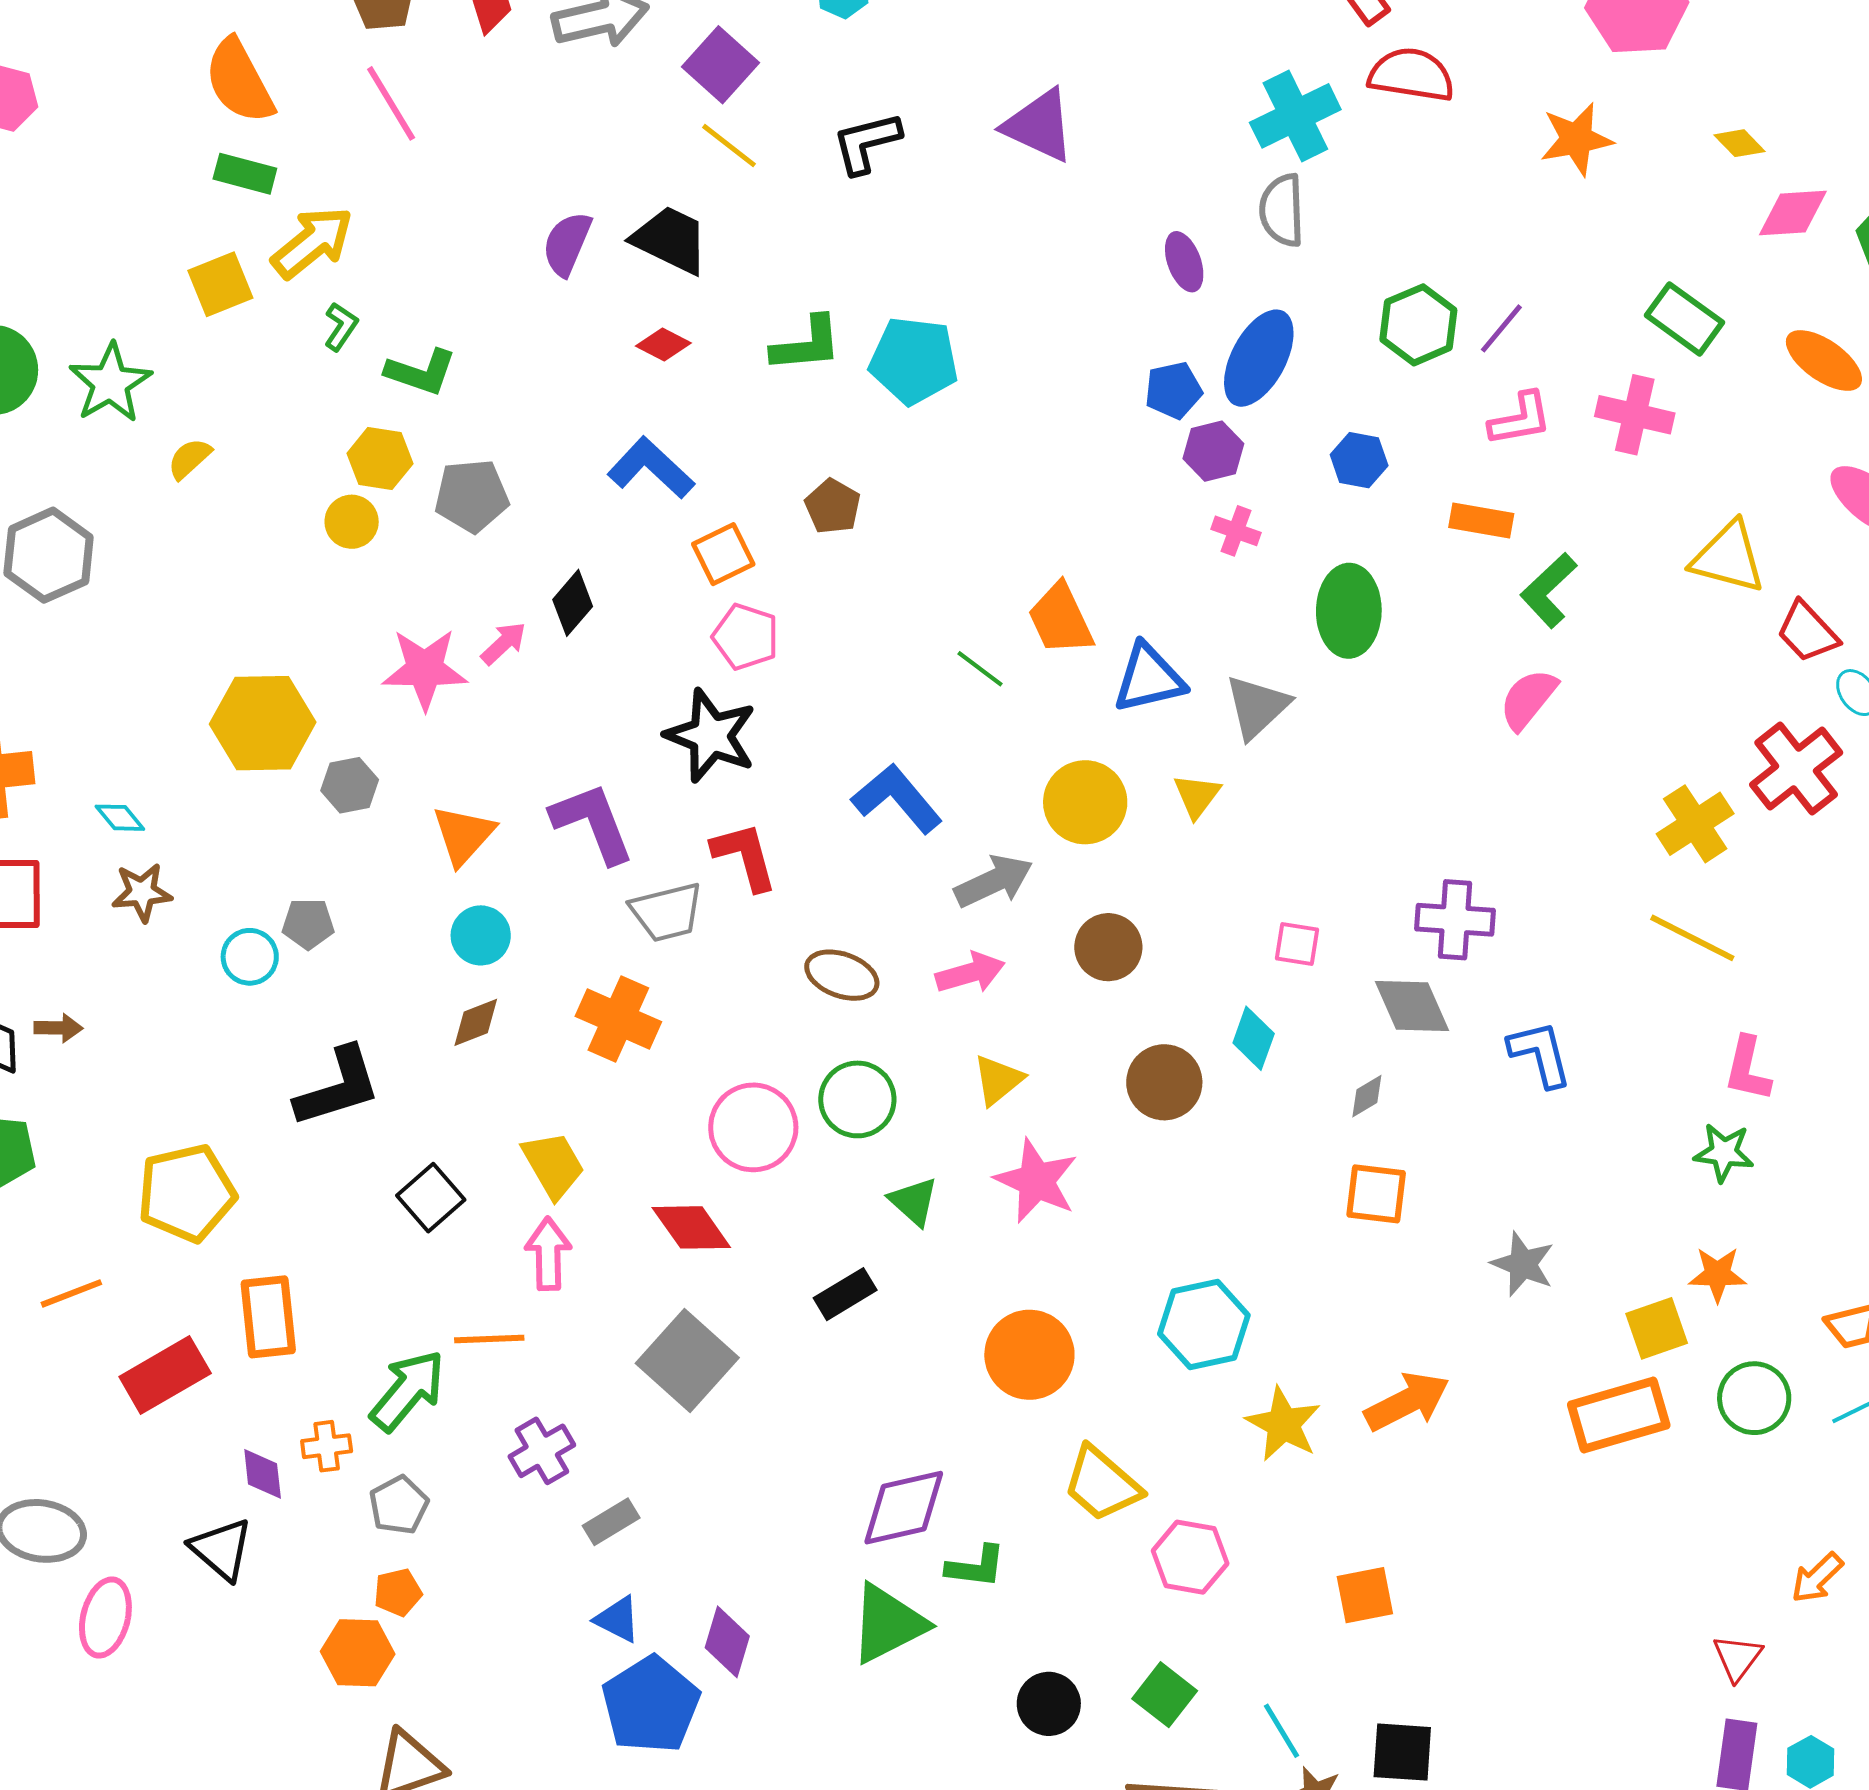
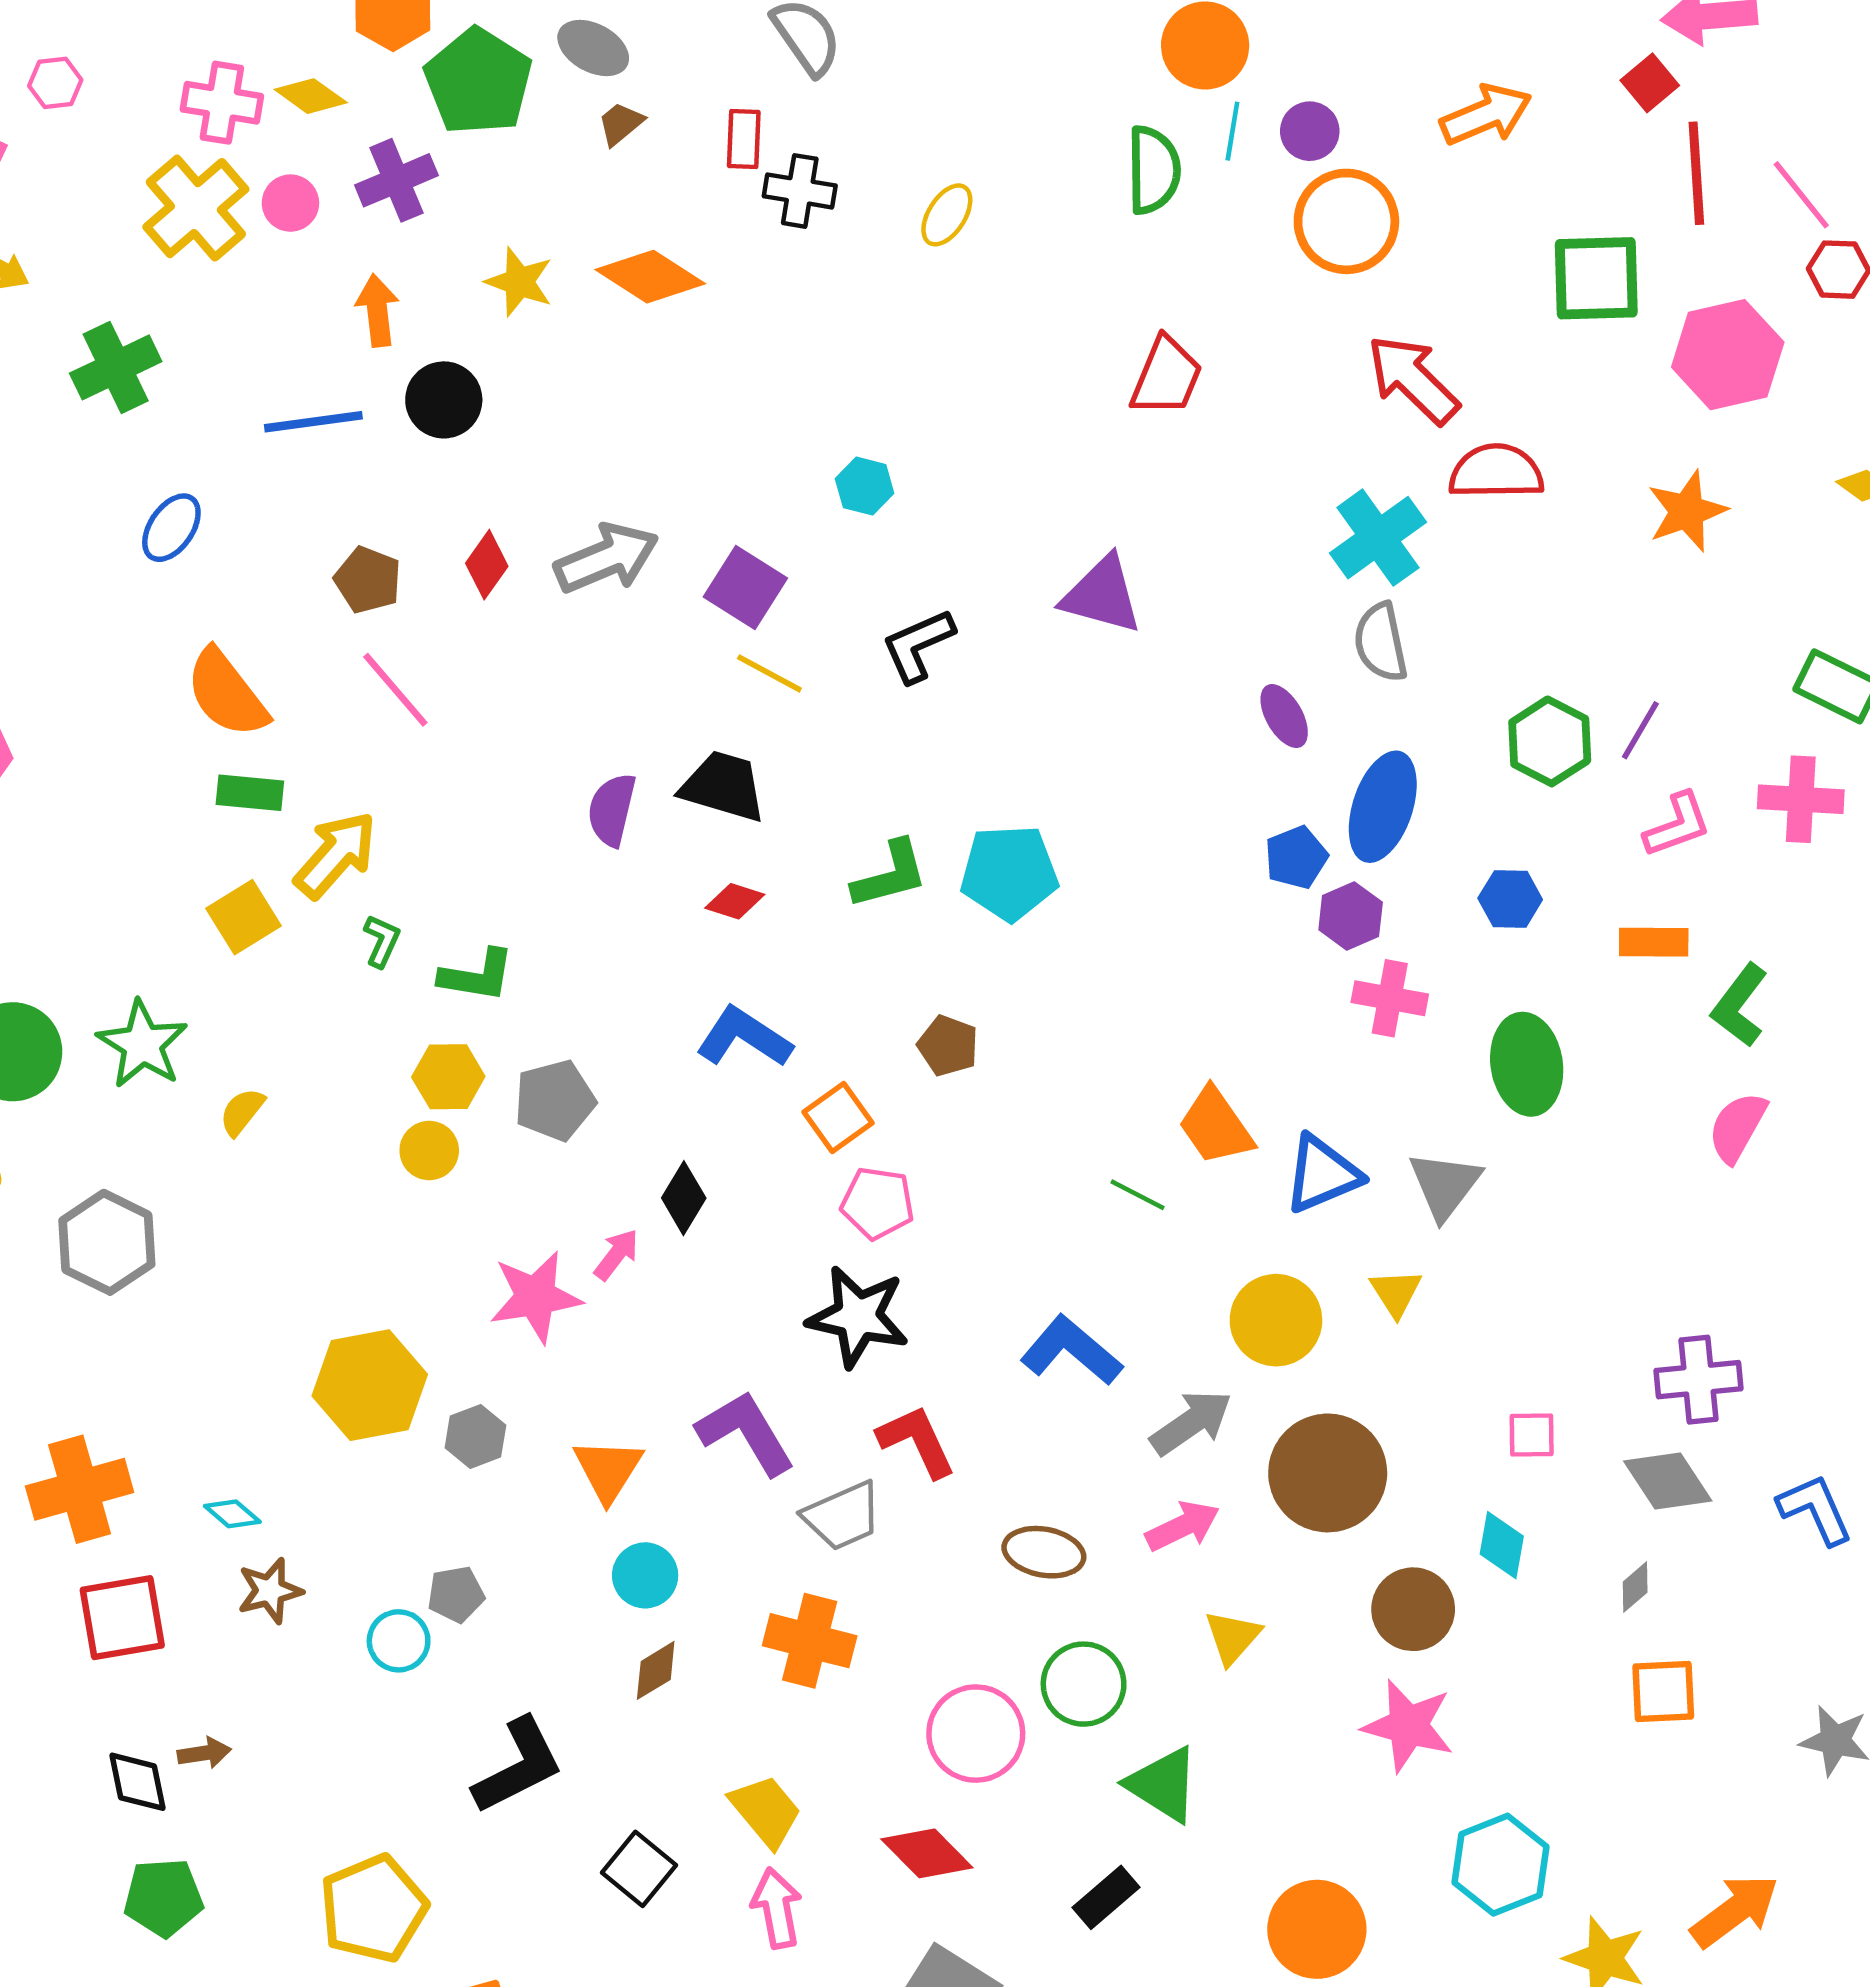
pink cross: (1236, 531) -> (1390, 998), size x1.4
brown circle: (1108, 947) -> (1328, 1473), size x1.6
pink star: (1036, 1181) -> (1408, 1726), moved
green triangle: (914, 1202) -> (1163, 1784), size x1.4

